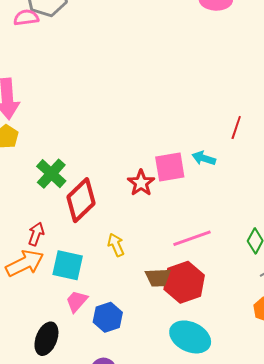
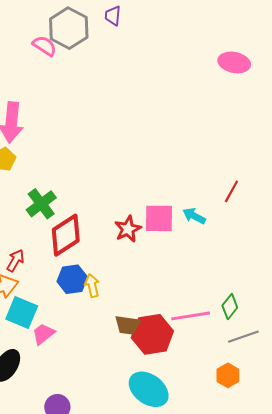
pink semicircle: (26, 18) -> (44, 46), turned 30
pink line: (192, 238) -> (191, 316), moved
cyan square: (68, 265) -> (22, 313), moved
blue hexagon: (108, 317) -> (72, 279), moved

